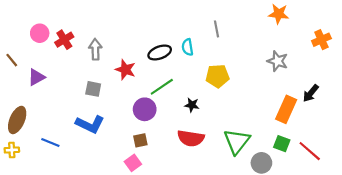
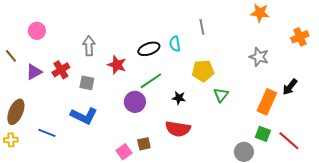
red cross: (64, 40) -> (61, 70), moved
brown square: (140, 140) -> (144, 144), moved
green triangle: (237, 141) -> (221, 95), moved, size x0.6

